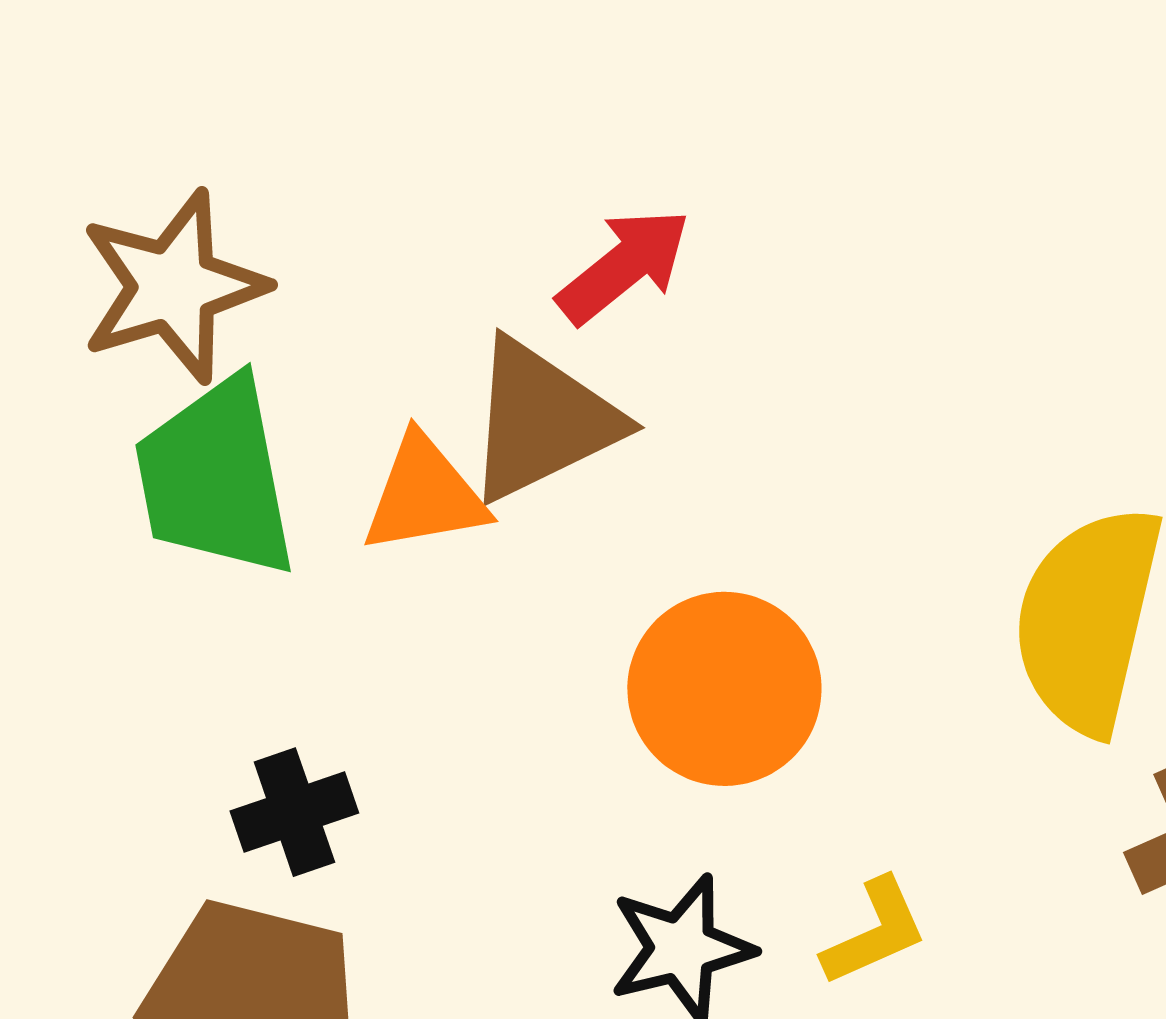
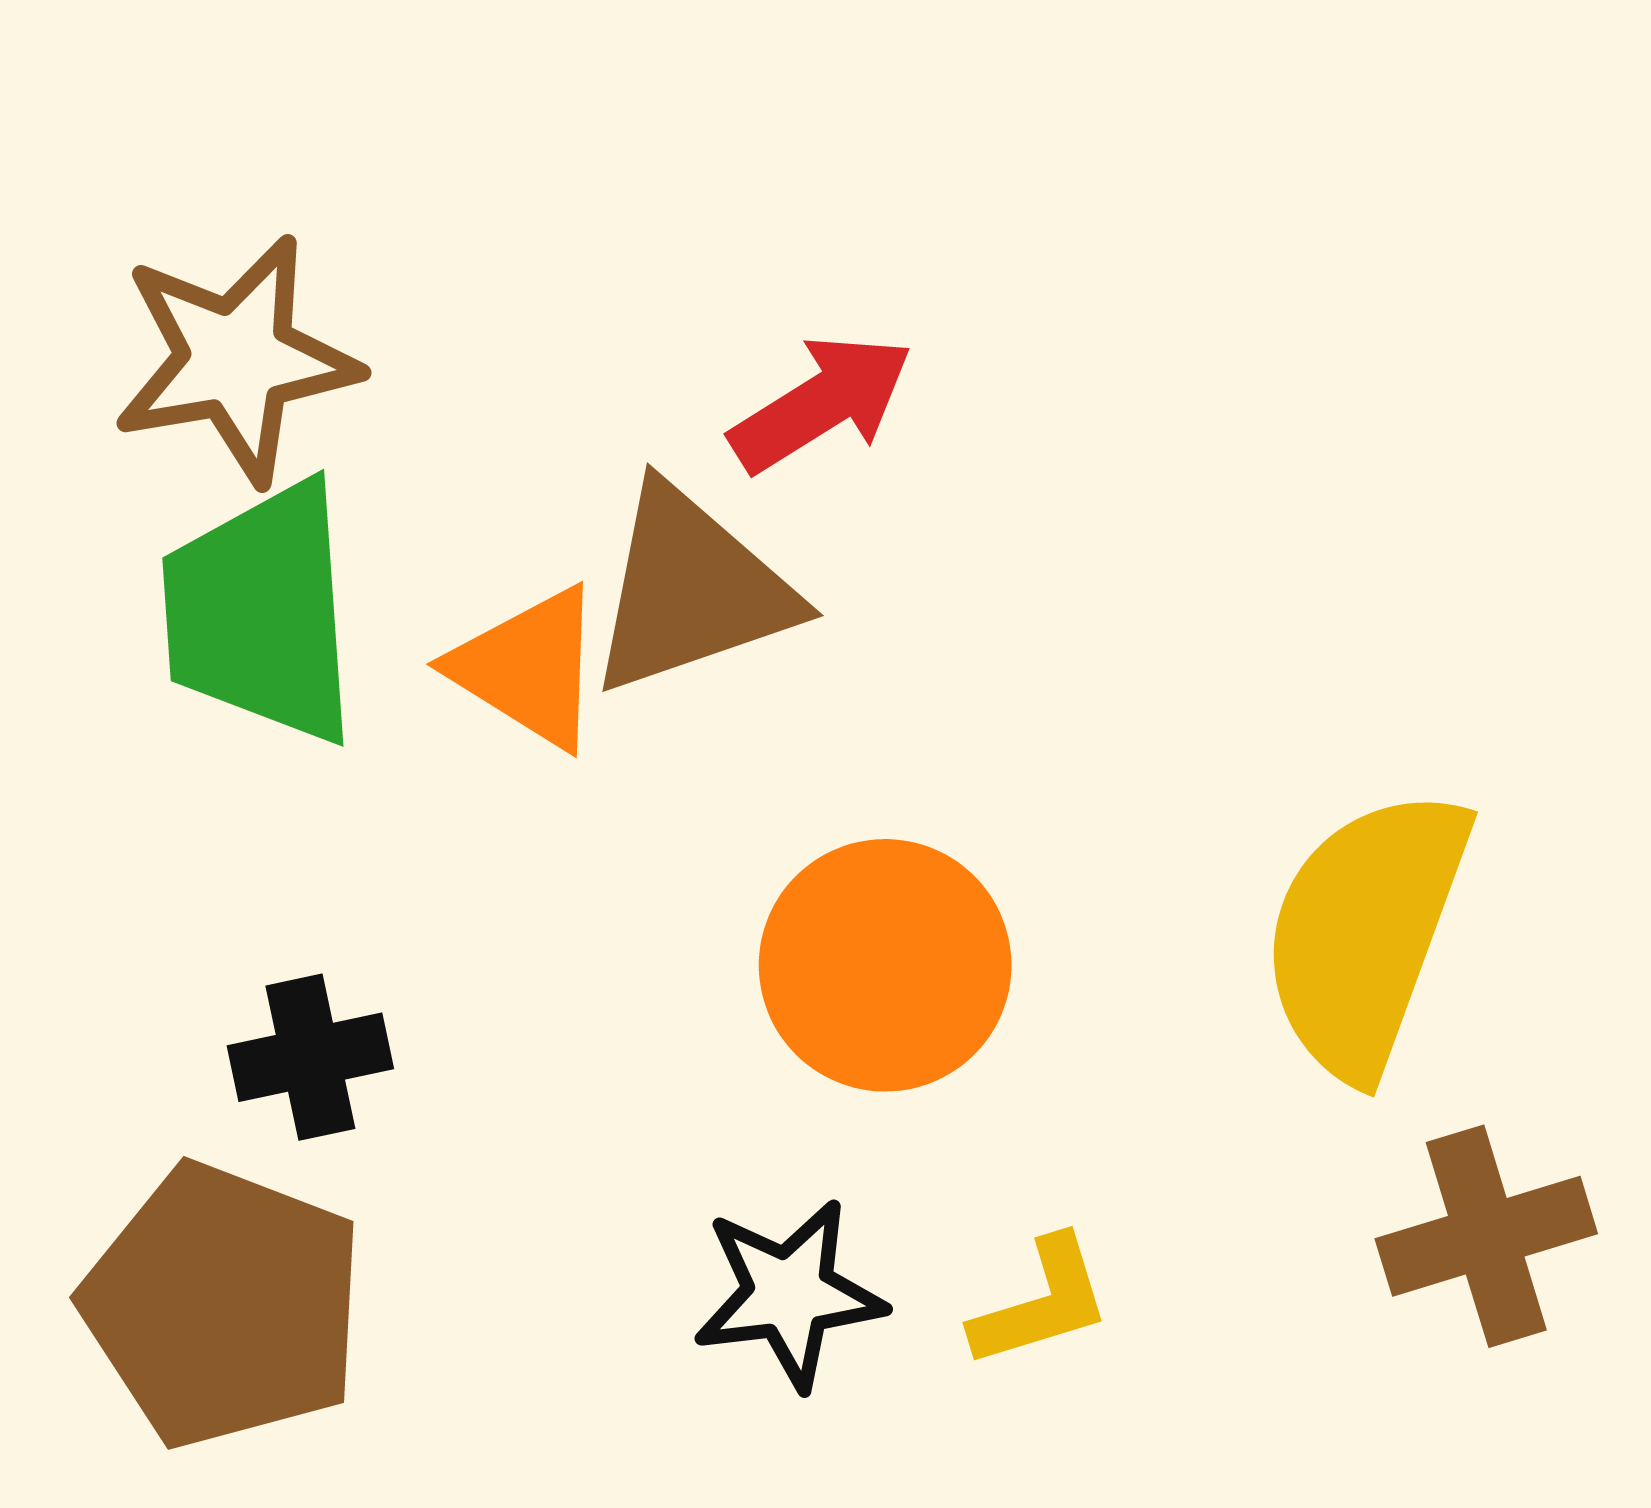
orange triangle: (425, 495) -> (528, 668), turned 35

